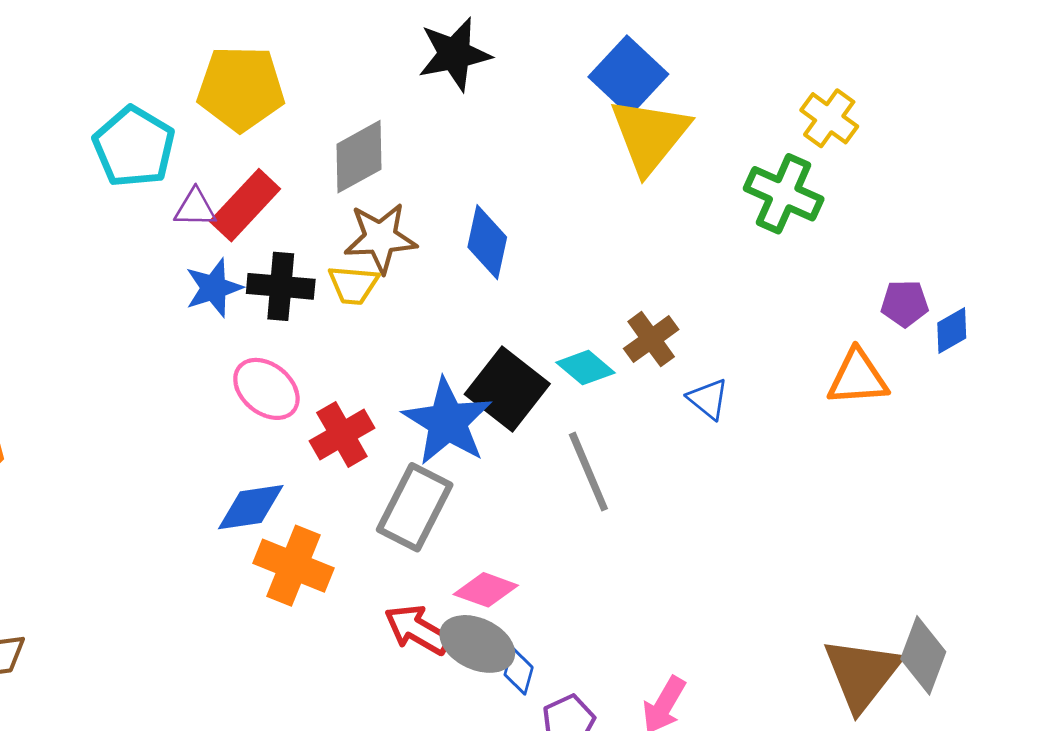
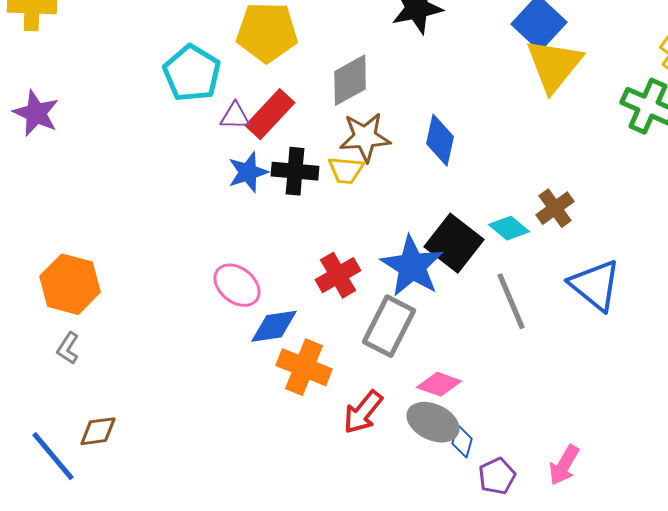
pink ellipse: (266, 389) -> (237, 285), moved
blue triangle: (708, 399) -> (595, 285), moved, size x1.8
red arrow: (417, 630) -> (363, 412), moved, turned -81

